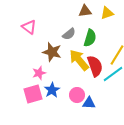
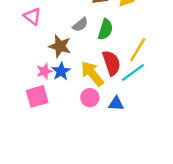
yellow arrow: (79, 60) -> (92, 74), moved
blue star: (52, 90) -> (61, 71), moved
blue triangle: (89, 103) -> (116, 104), moved

